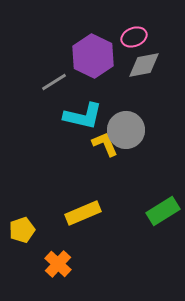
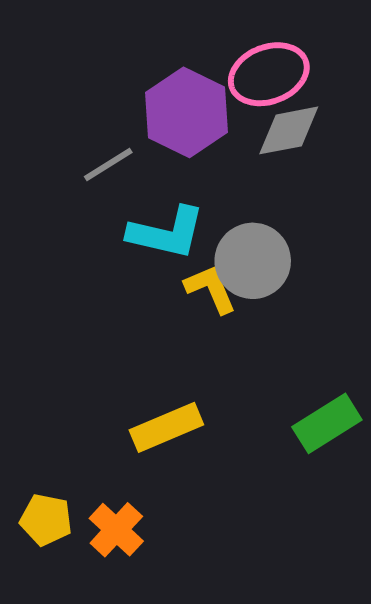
pink ellipse: (134, 37) -> (269, 74), size x1.5
yellow pentagon: (22, 230) -> (46, 520), moved, turned 30

